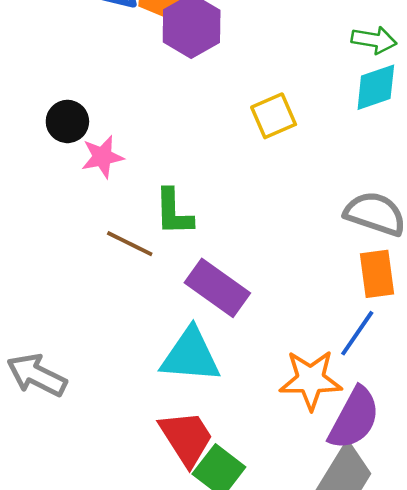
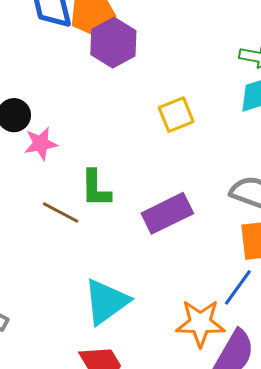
purple rectangle: (217, 288) -> (167, 213), moved, turned -63
cyan triangle: (190, 355) -> (106, 302), turned -42

